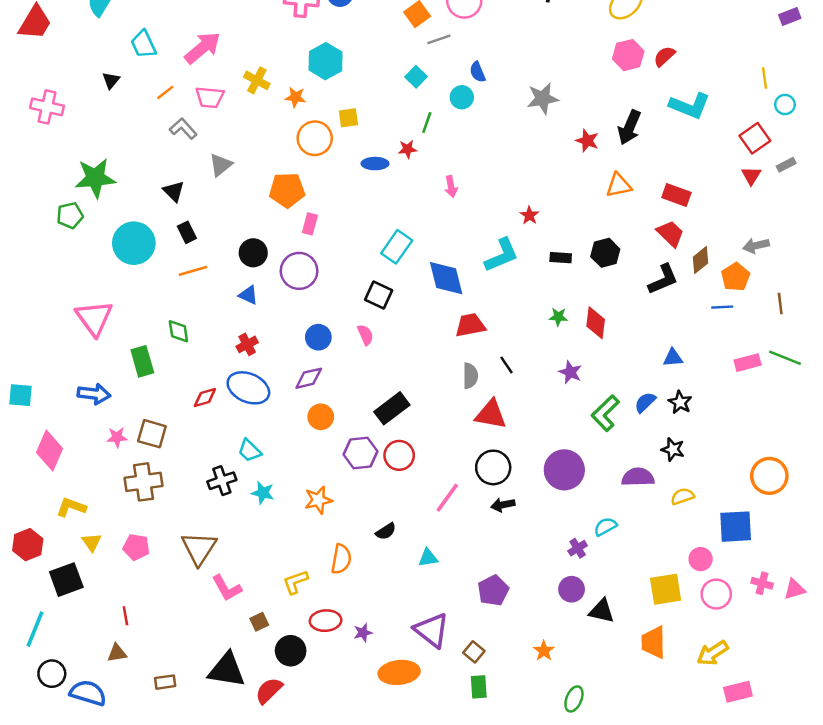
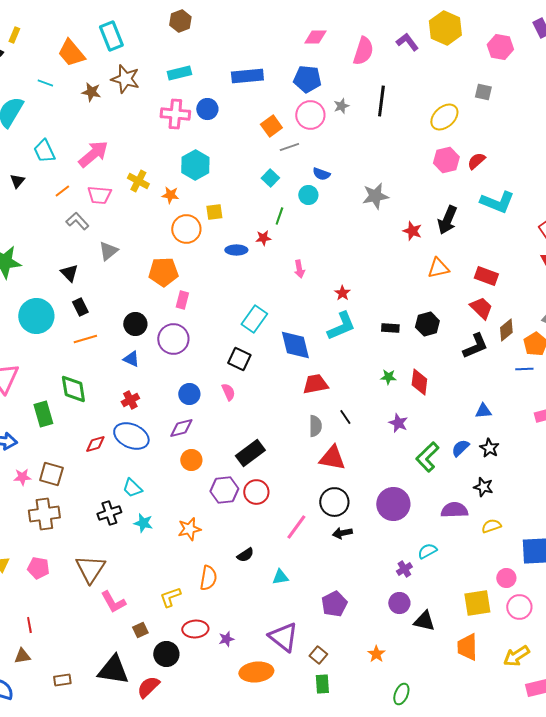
blue semicircle: (477, 72) -> (321, 174), turned -48
red star: (529, 215) -> (342, 293), moved
green diamond: (178, 331) -> (73, 389), size x1.4

